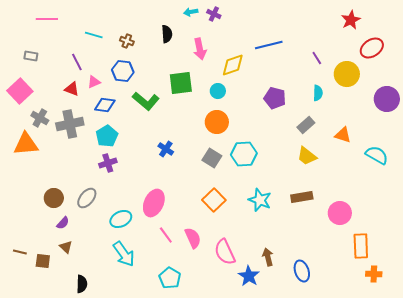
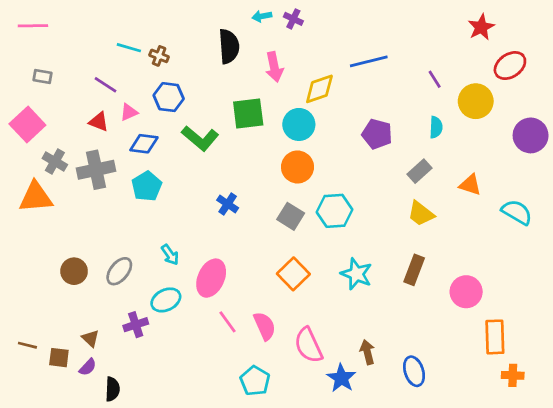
pink line: (47, 19) -> (33, 26), moved
black semicircle: (167, 34) -> (229, 46), size x1.4
brown cross: (127, 41) -> (159, 56), moved
purple line: (77, 62) -> (106, 85), turned -30
cyan circle: (218, 91) -> (299, 124), size x1.5
purple cross: (108, 163) -> (136, 325), moved
brown rectangle: (302, 197) -> (414, 270), turned -60
purple semicircle: (63, 223) -> (88, 367), moved
cyan arrow: (124, 254) -> (170, 255), moved, size x0.6
cyan pentagon: (170, 278) -> (255, 381), moved

